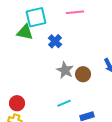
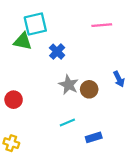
pink line: (75, 12) -> (102, 25), moved
red circle: (17, 103) -> (14, 100), moved

